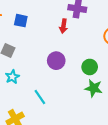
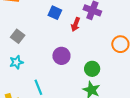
blue square: (21, 21) -> (55, 13), moved

